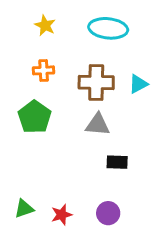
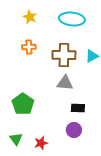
green pentagon: (35, 117) -> (23, 104), moved
green triangle: (24, 209) -> (16, 139), turned -48
purple circle: (108, 213) -> (74, 130), moved

